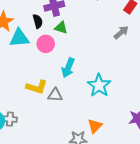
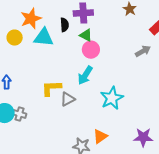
pink circle: (46, 44) -> (91, 50), moved
yellow L-shape: (37, 87) -> (51, 88), turned 150
gray triangle: (55, 95) -> (68, 99), turned -42

